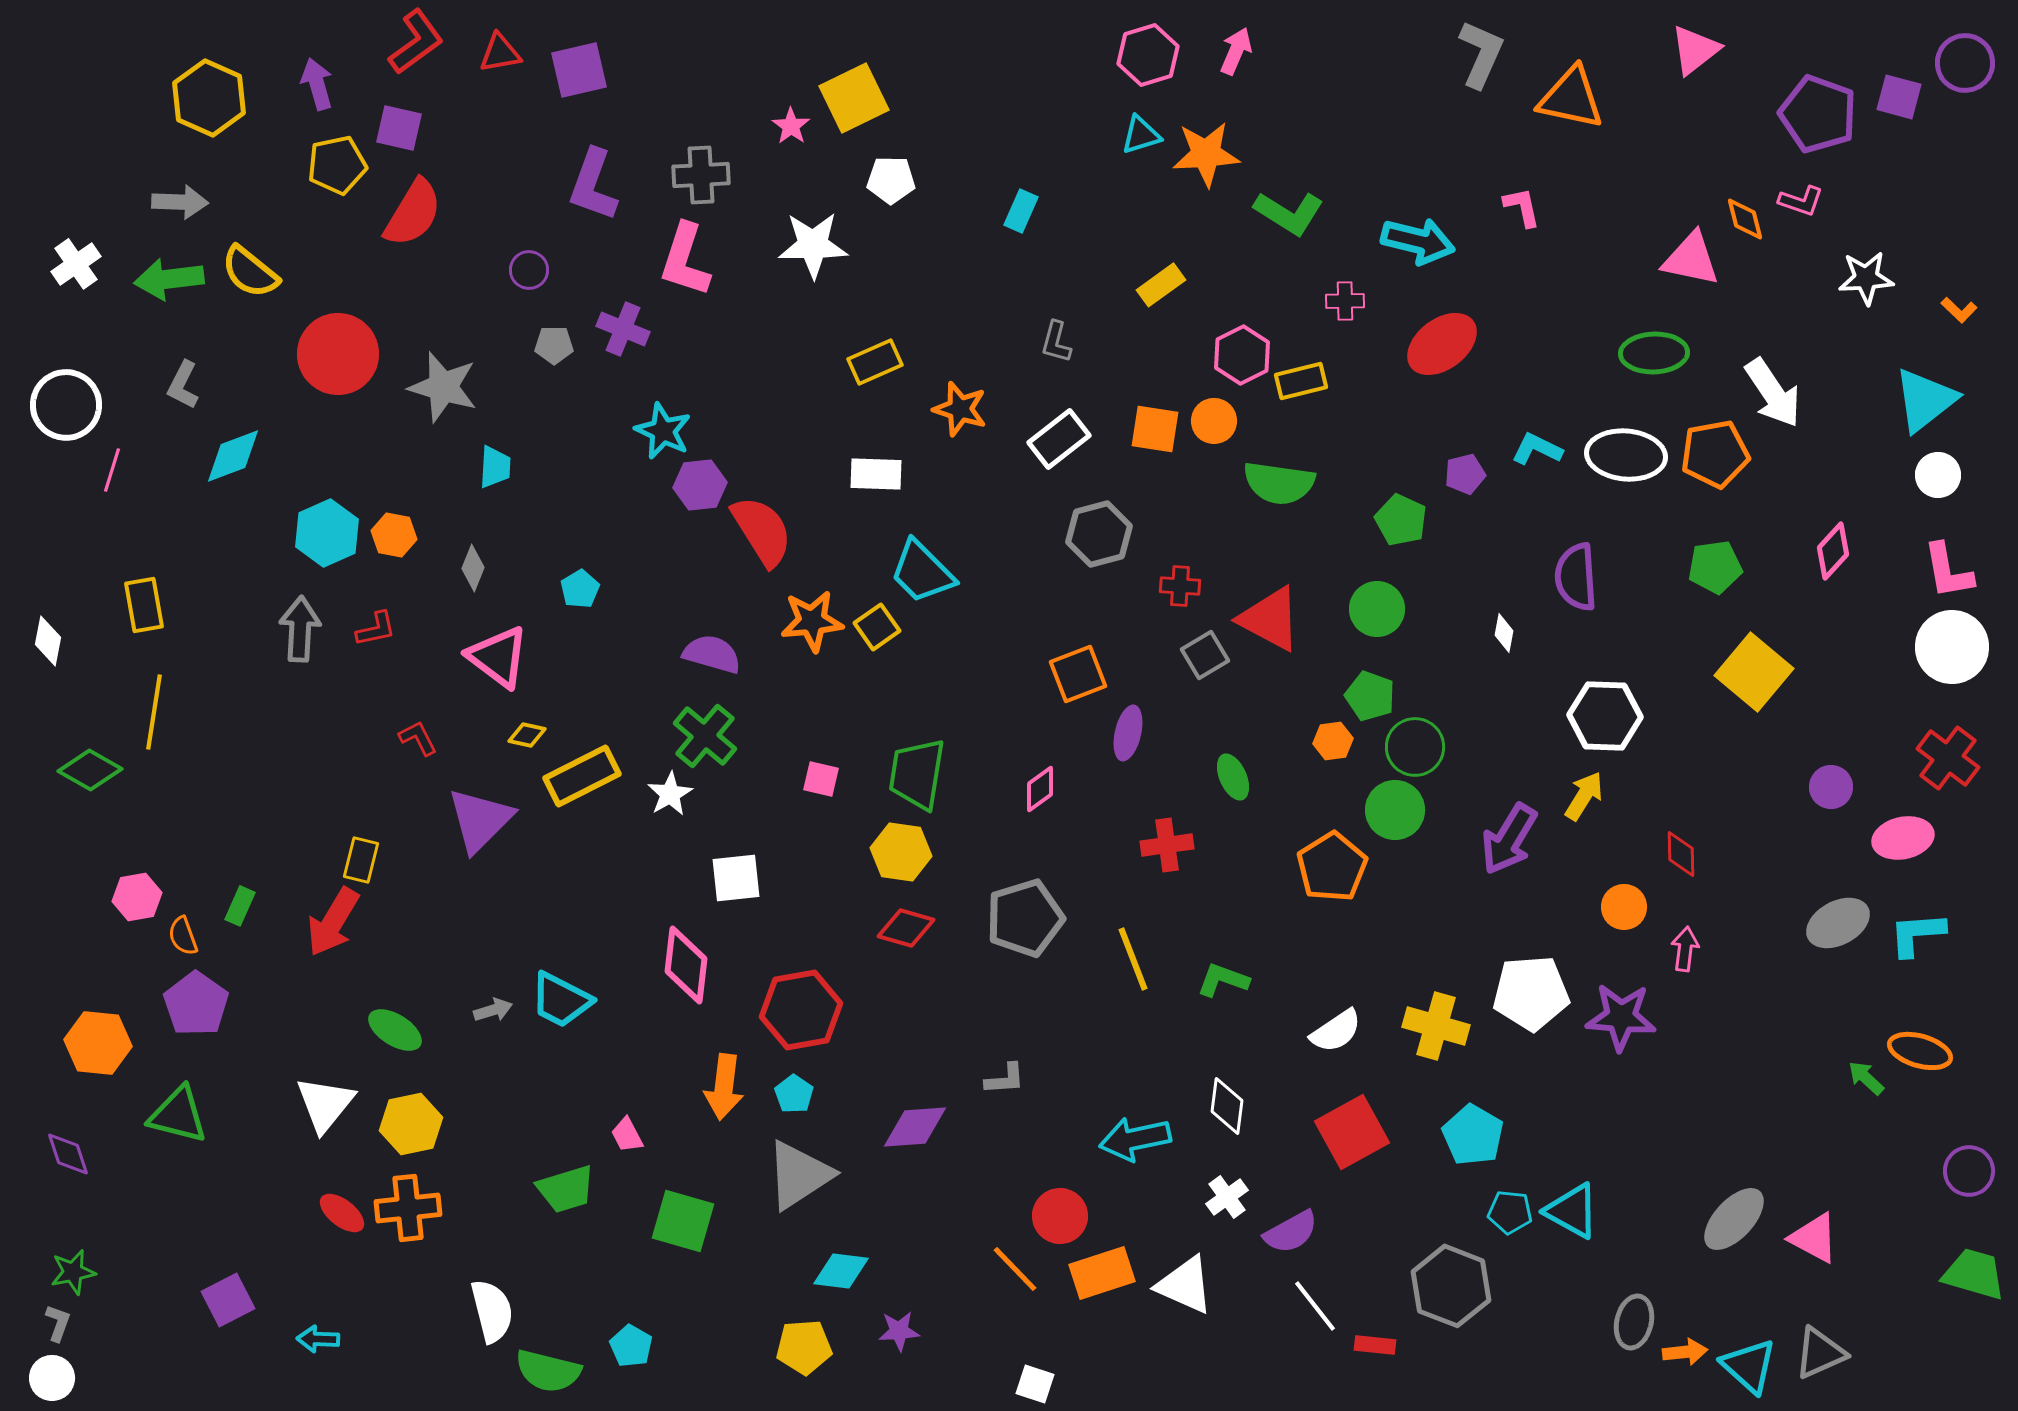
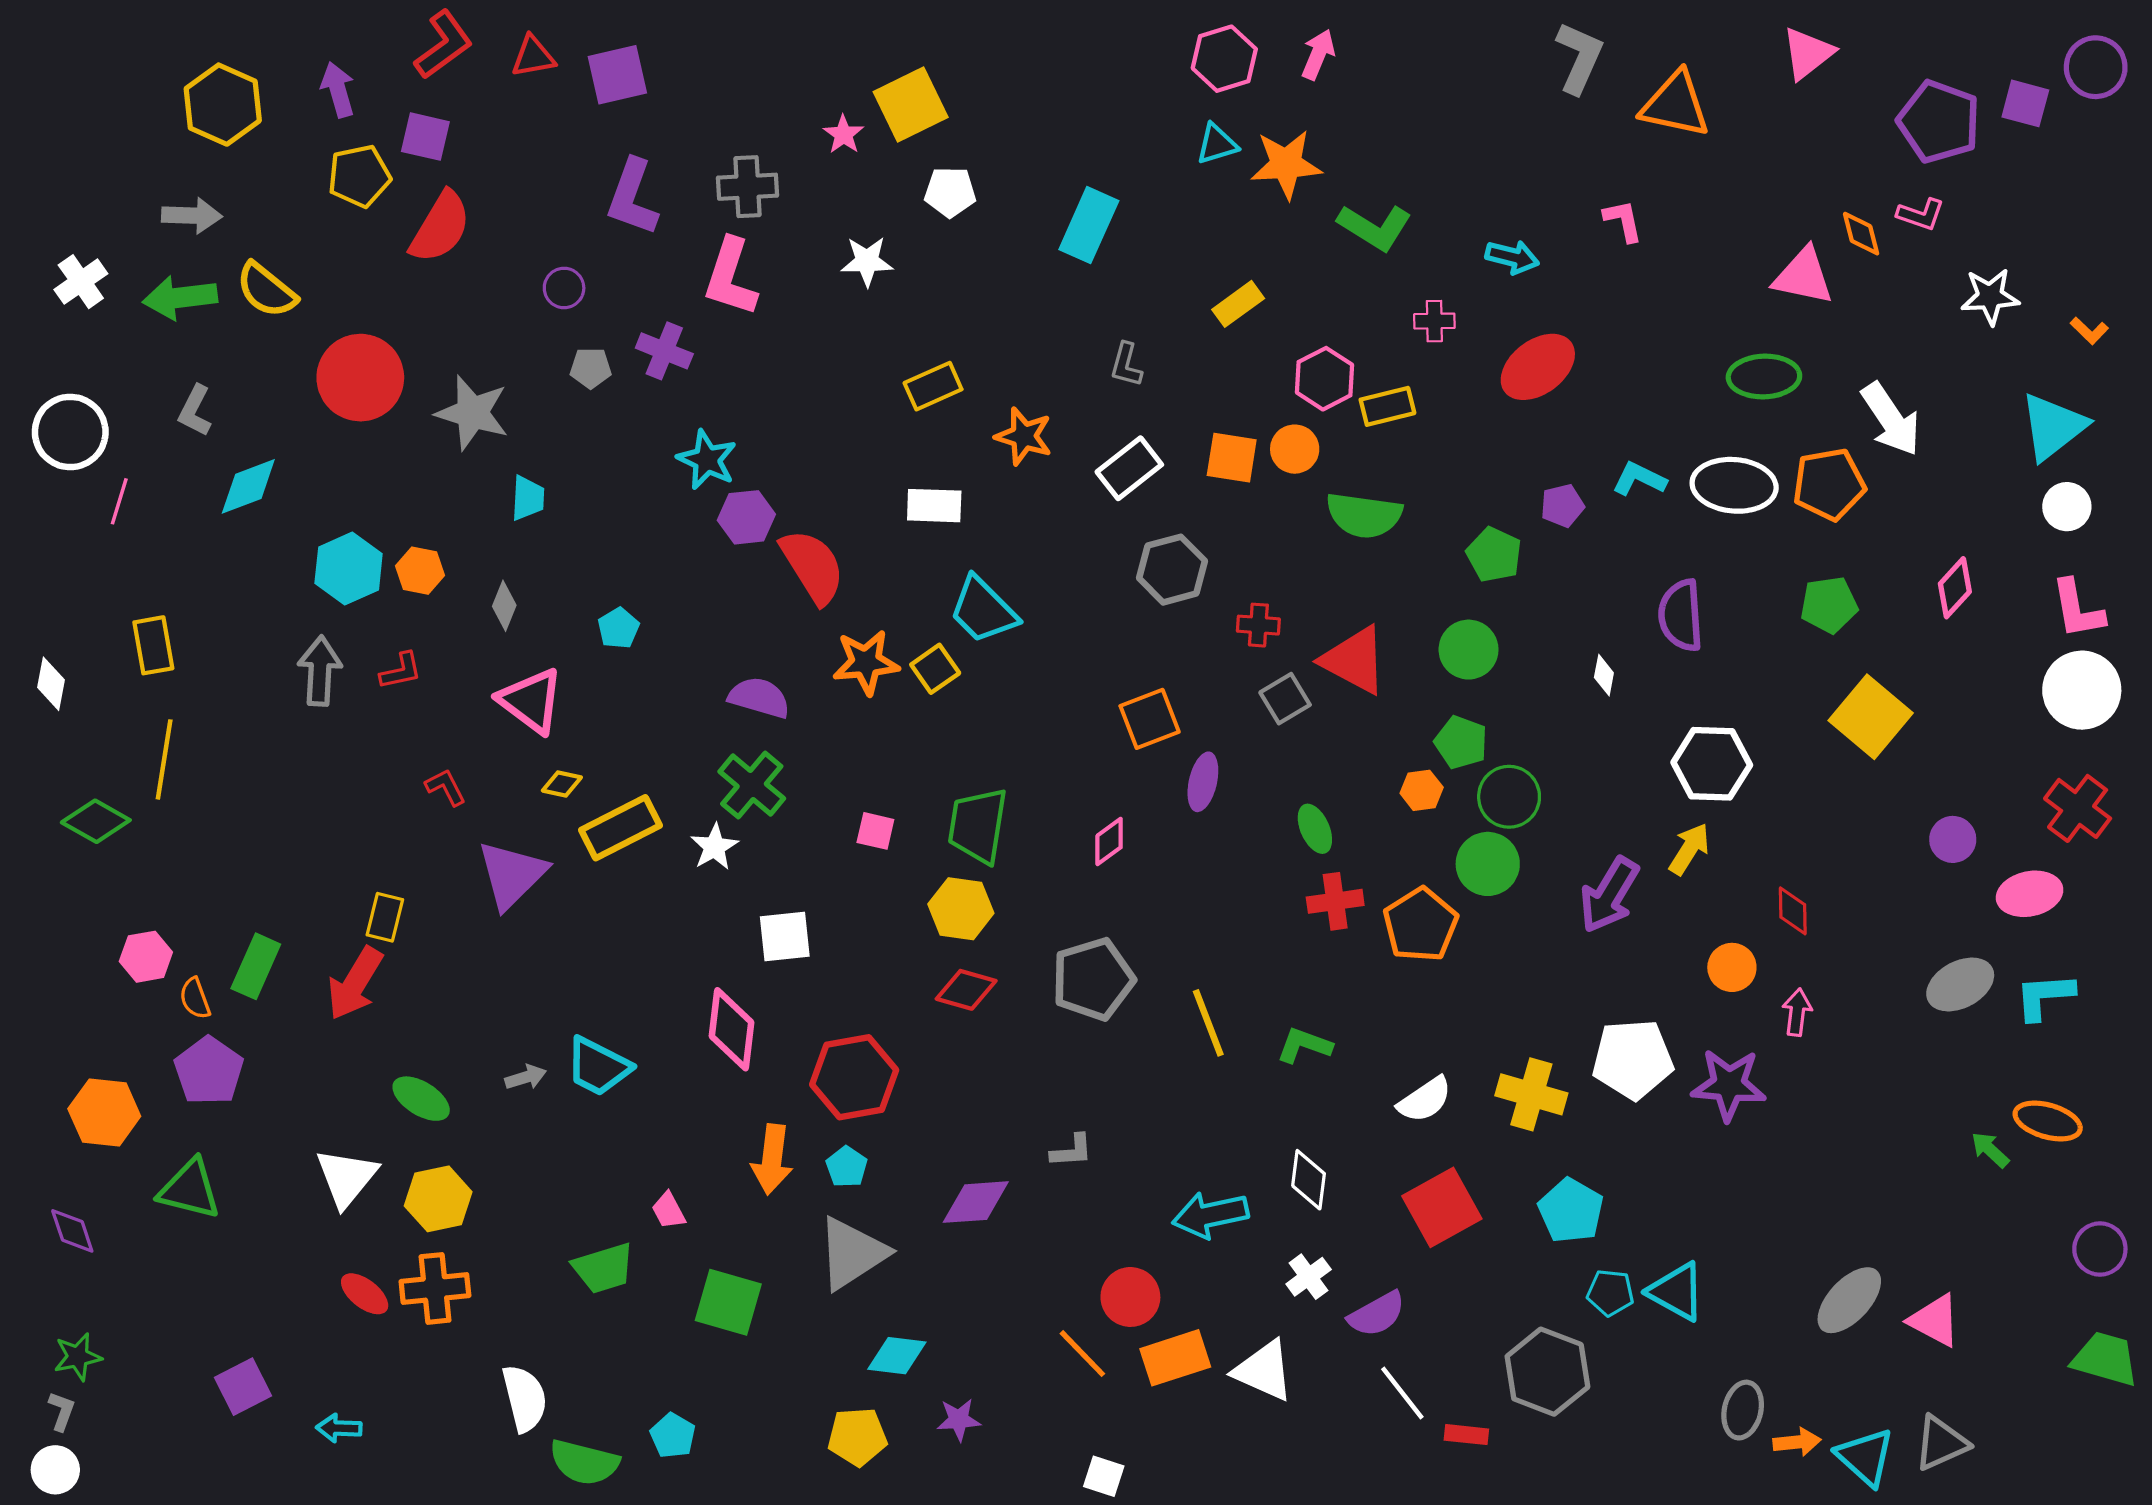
cyan rectangle: (1021, 211) -> (1089, 225), size x1.6
cyan arrow: (1418, 241) -> (1512, 257), size x0.7
white star: (813, 245) -> (867, 261), size x0.7
red cross: (1167, 845) -> (1335, 901), moved
green rectangle: (240, 906) -> (256, 966), size x1.5

